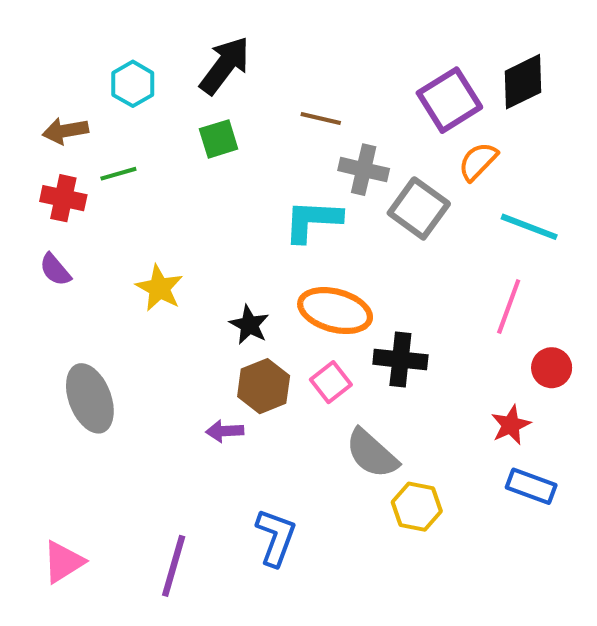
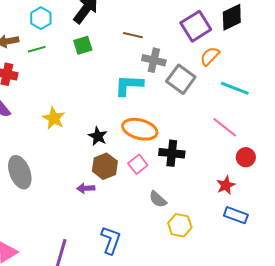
green line: (118, 174) -> (37, 49), moved
pink line: (509, 306) -> (225, 127), turned -72
gray semicircle: (372, 454) -> (158, 199), size x0.7

